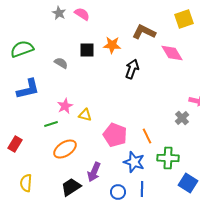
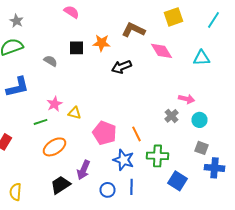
gray star: (59, 13) -> (16, 21), moved
black arrow: (132, 69) -> (122, 67), turned -132
yellow semicircle: (26, 183) -> (16, 192), moved

